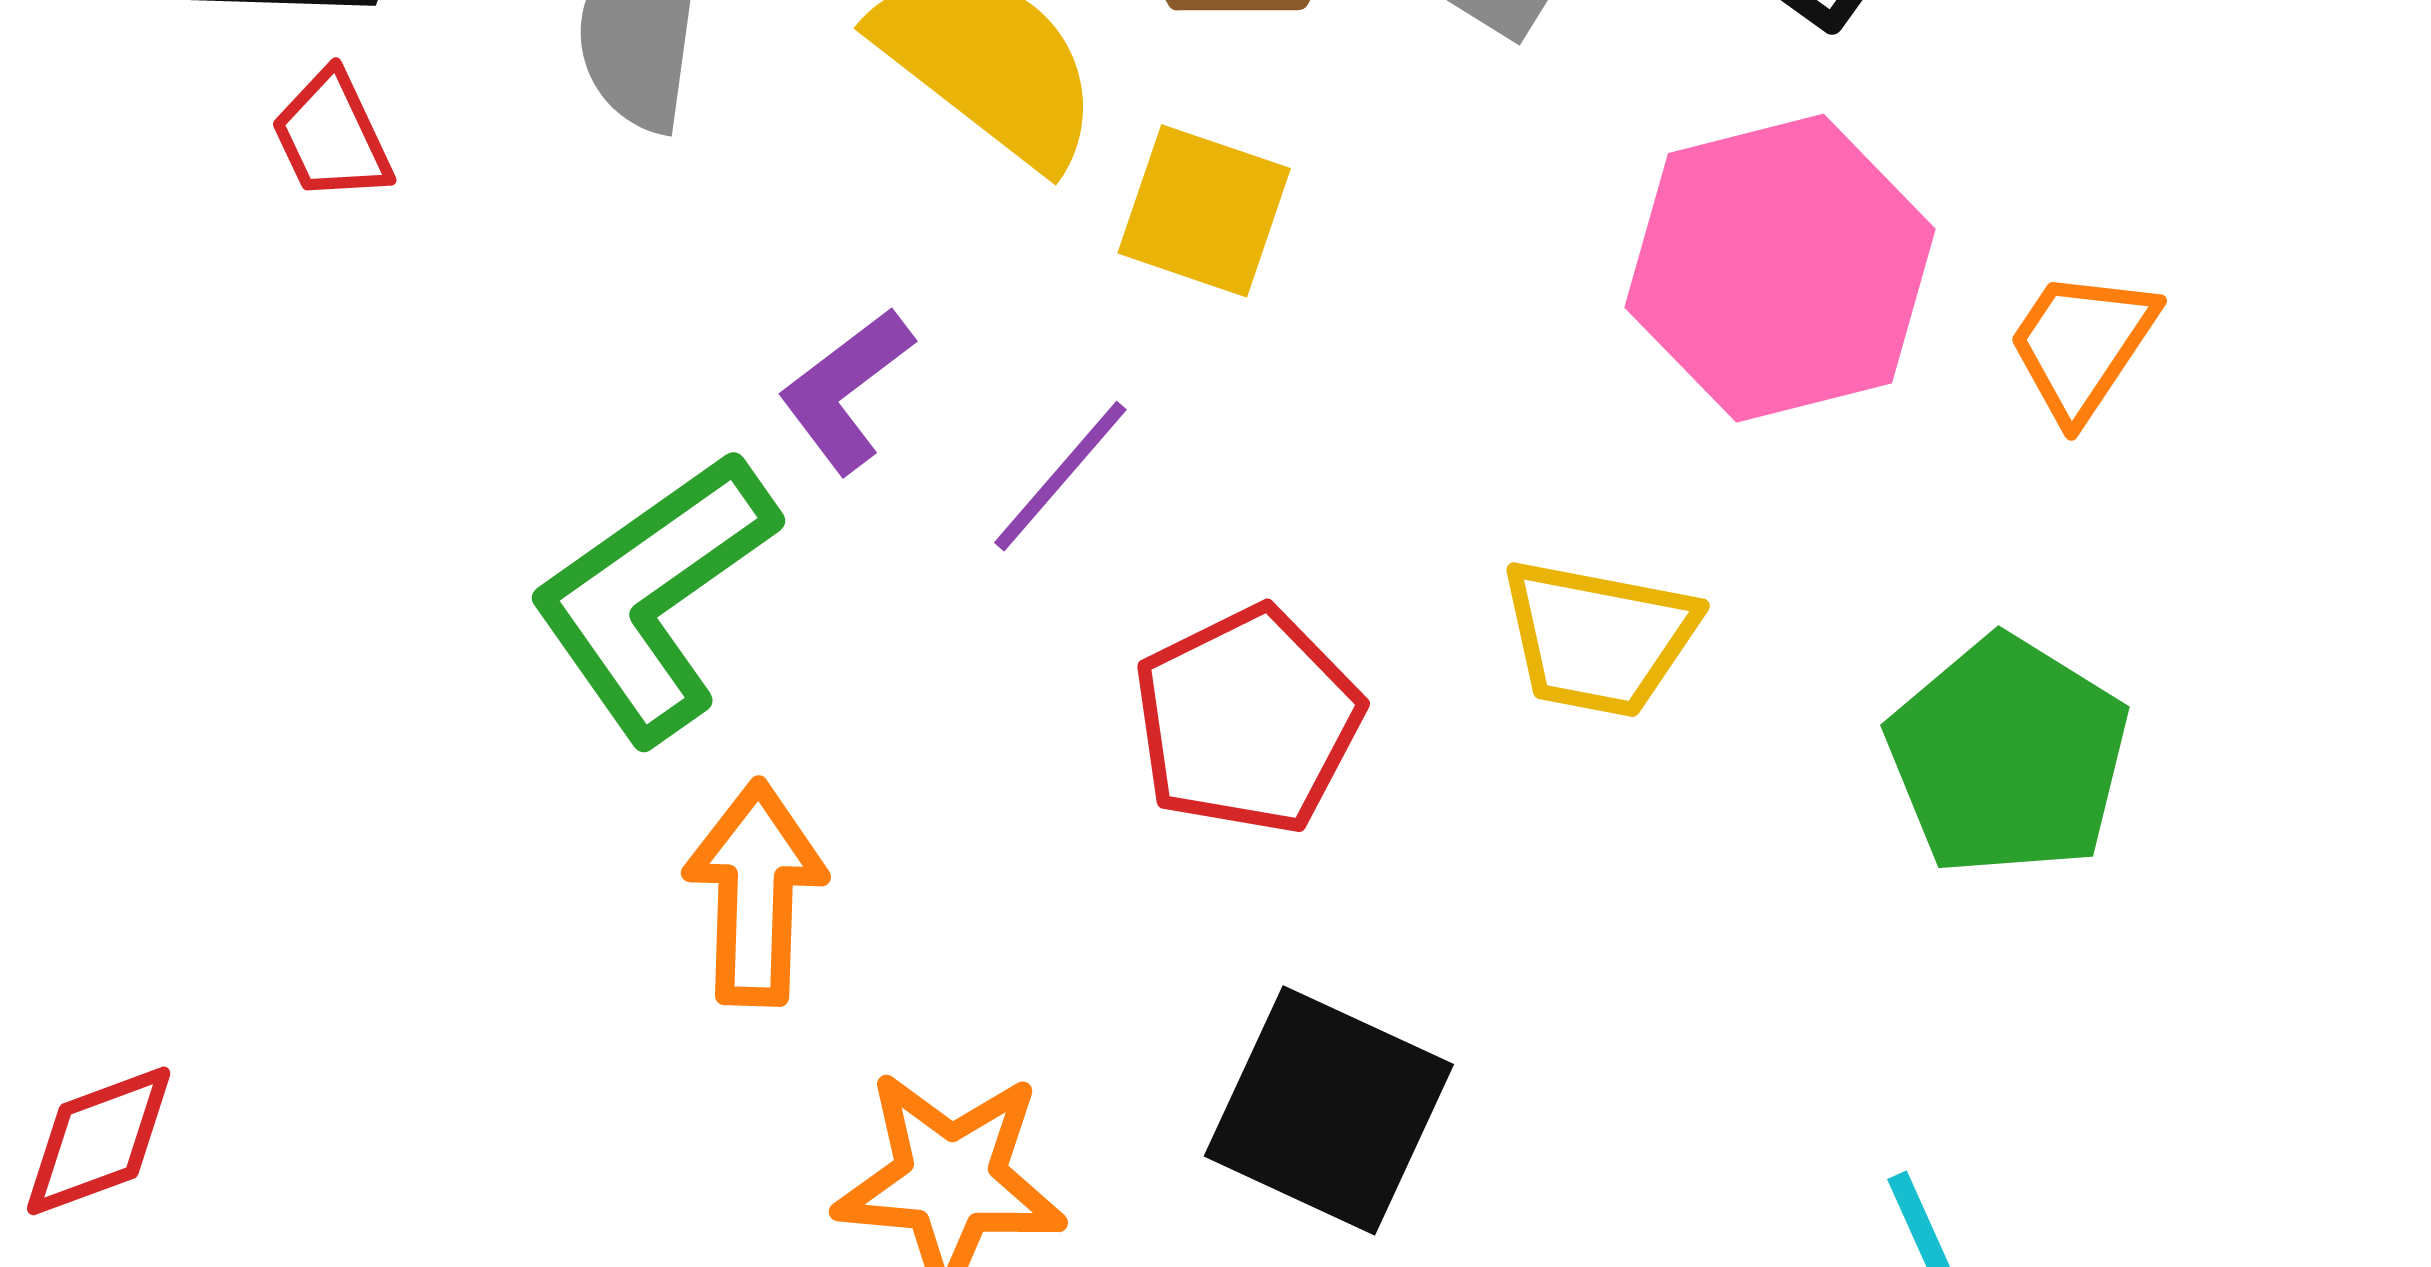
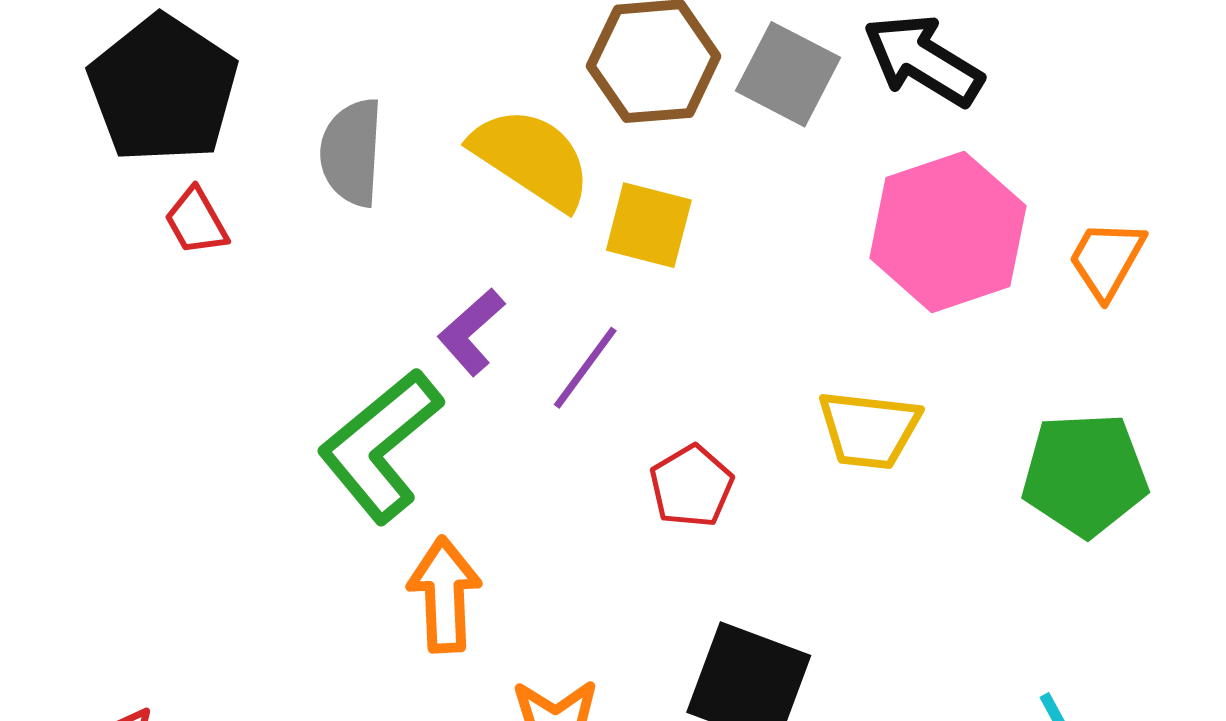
red pentagon: (1248, 720) -> (691, 486), size x0.7
green pentagon: (2008, 756) -> (1085, 474), turned -30

